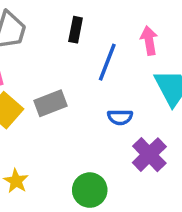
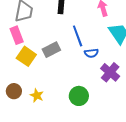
blue line: (107, 62) -> (78, 36), moved, turned -35

